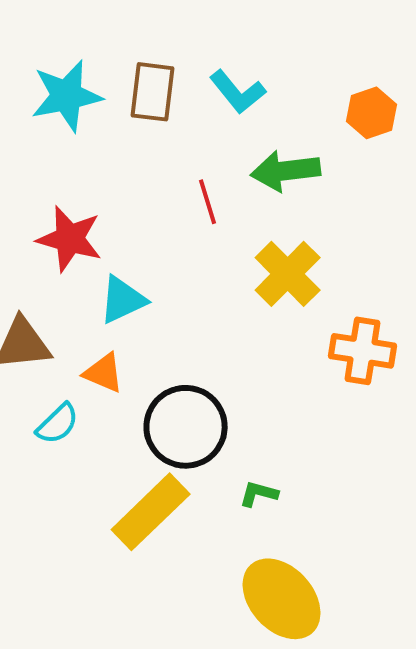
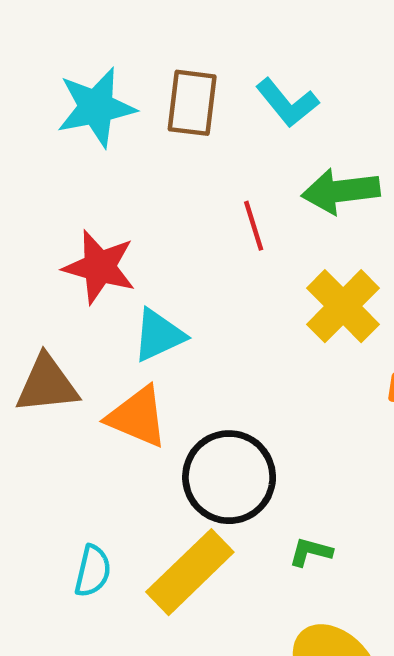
orange triangle: (104, 373) -> (137, 417), size x1.4
cyan semicircle: (58, 424) -> (93, 571), moved, turned -33

